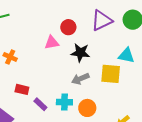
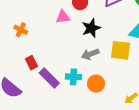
black star: (80, 53) -> (91, 28), turned -30
red rectangle: (22, 89) -> (31, 63), turned 48
purple rectangle: (40, 104) -> (49, 78), size x1.5

